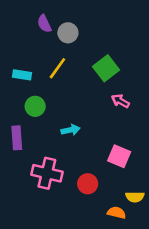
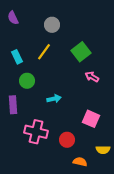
purple semicircle: (44, 24) -> (13, 18), moved
cyan rectangle: (22, 75) -> (17, 57), turned 56
orange semicircle: (116, 213) -> (80, 162), moved

